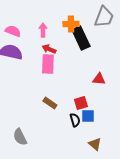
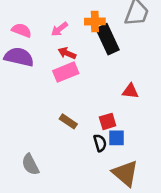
pink arrow: (43, 30) -> (59, 29), turned -128
pink rectangle: (48, 64) -> (66, 72), turned 66
brown triangle: (95, 144) -> (125, 173), size x1.6

